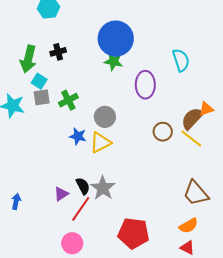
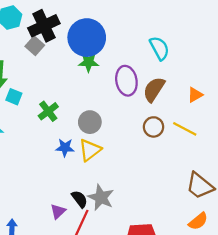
black cross: (58, 52) -> (44, 26), moved, size x1.8
gray square: (42, 97) -> (35, 46), moved, turned -30
brown semicircle: (192, 119) -> (154, 89), moved

